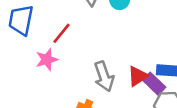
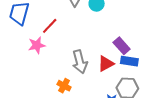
purple rectangle: (154, 84) -> (122, 46), moved

